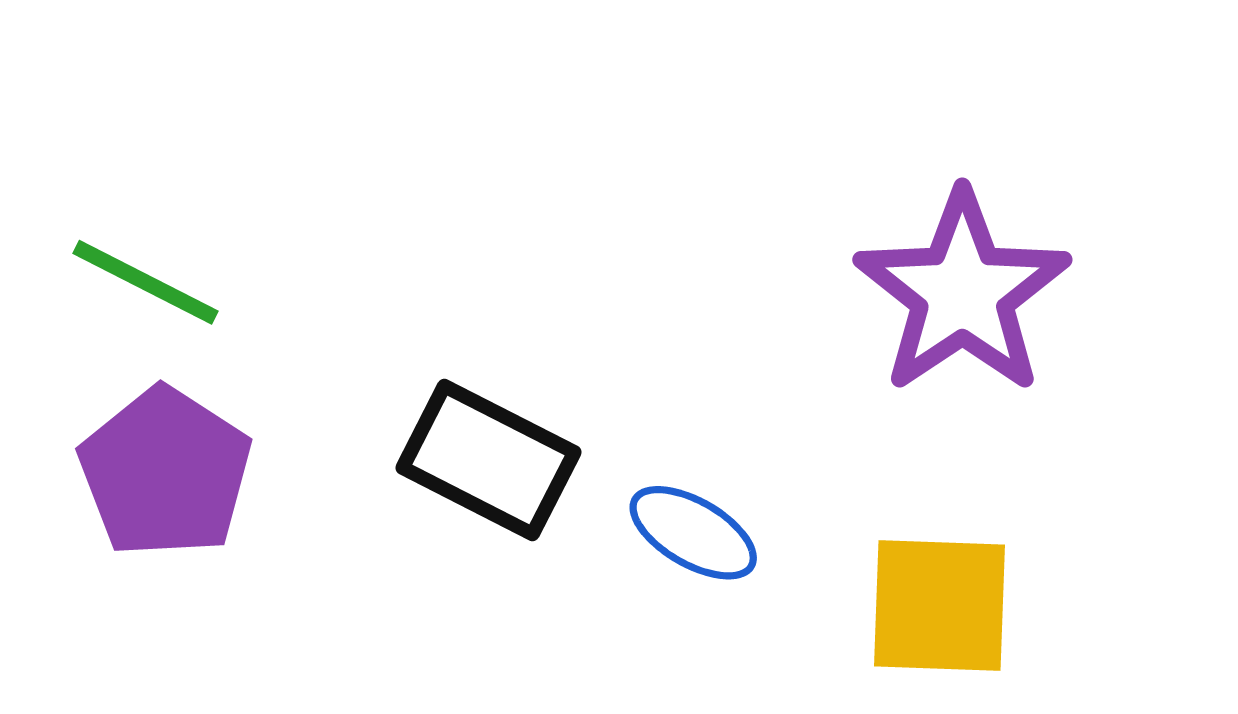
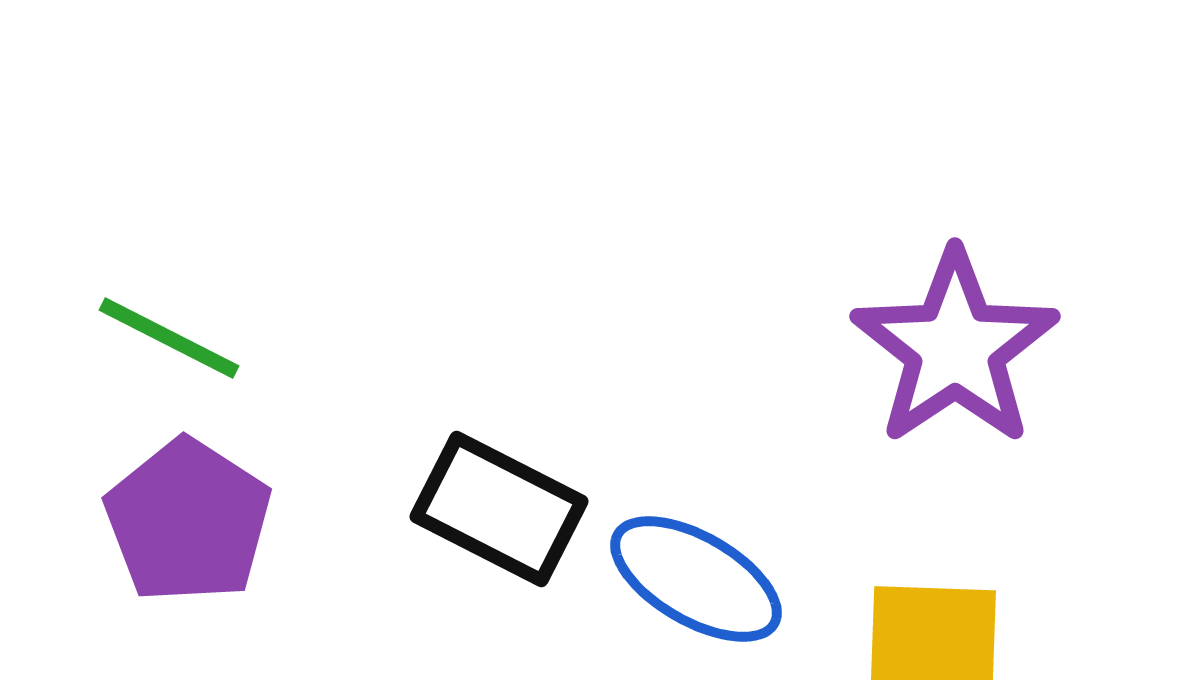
blue ellipse: (693, 533) -> (696, 579), size x1.4

